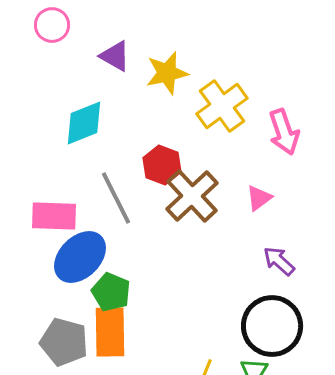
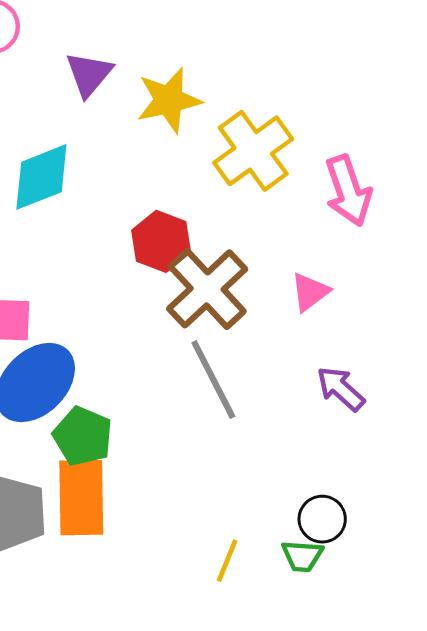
purple triangle: (115, 56) -> (89, 74), turned 40
gray line: (116, 198) -> (213, 379), moved
black circle: (272, 326) -> (322, 519), moved, size x0.5

